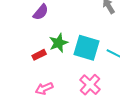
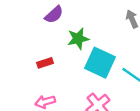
green star: (58, 43) -> (78, 39), moved

